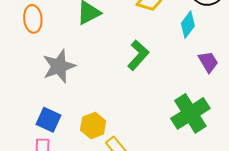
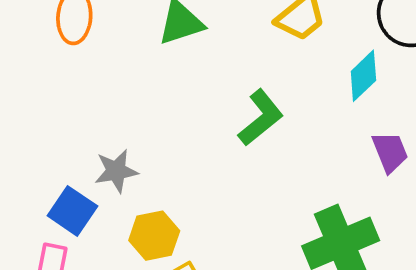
gray star: (59, 66) -> (116, 171), moved, size x0.7

